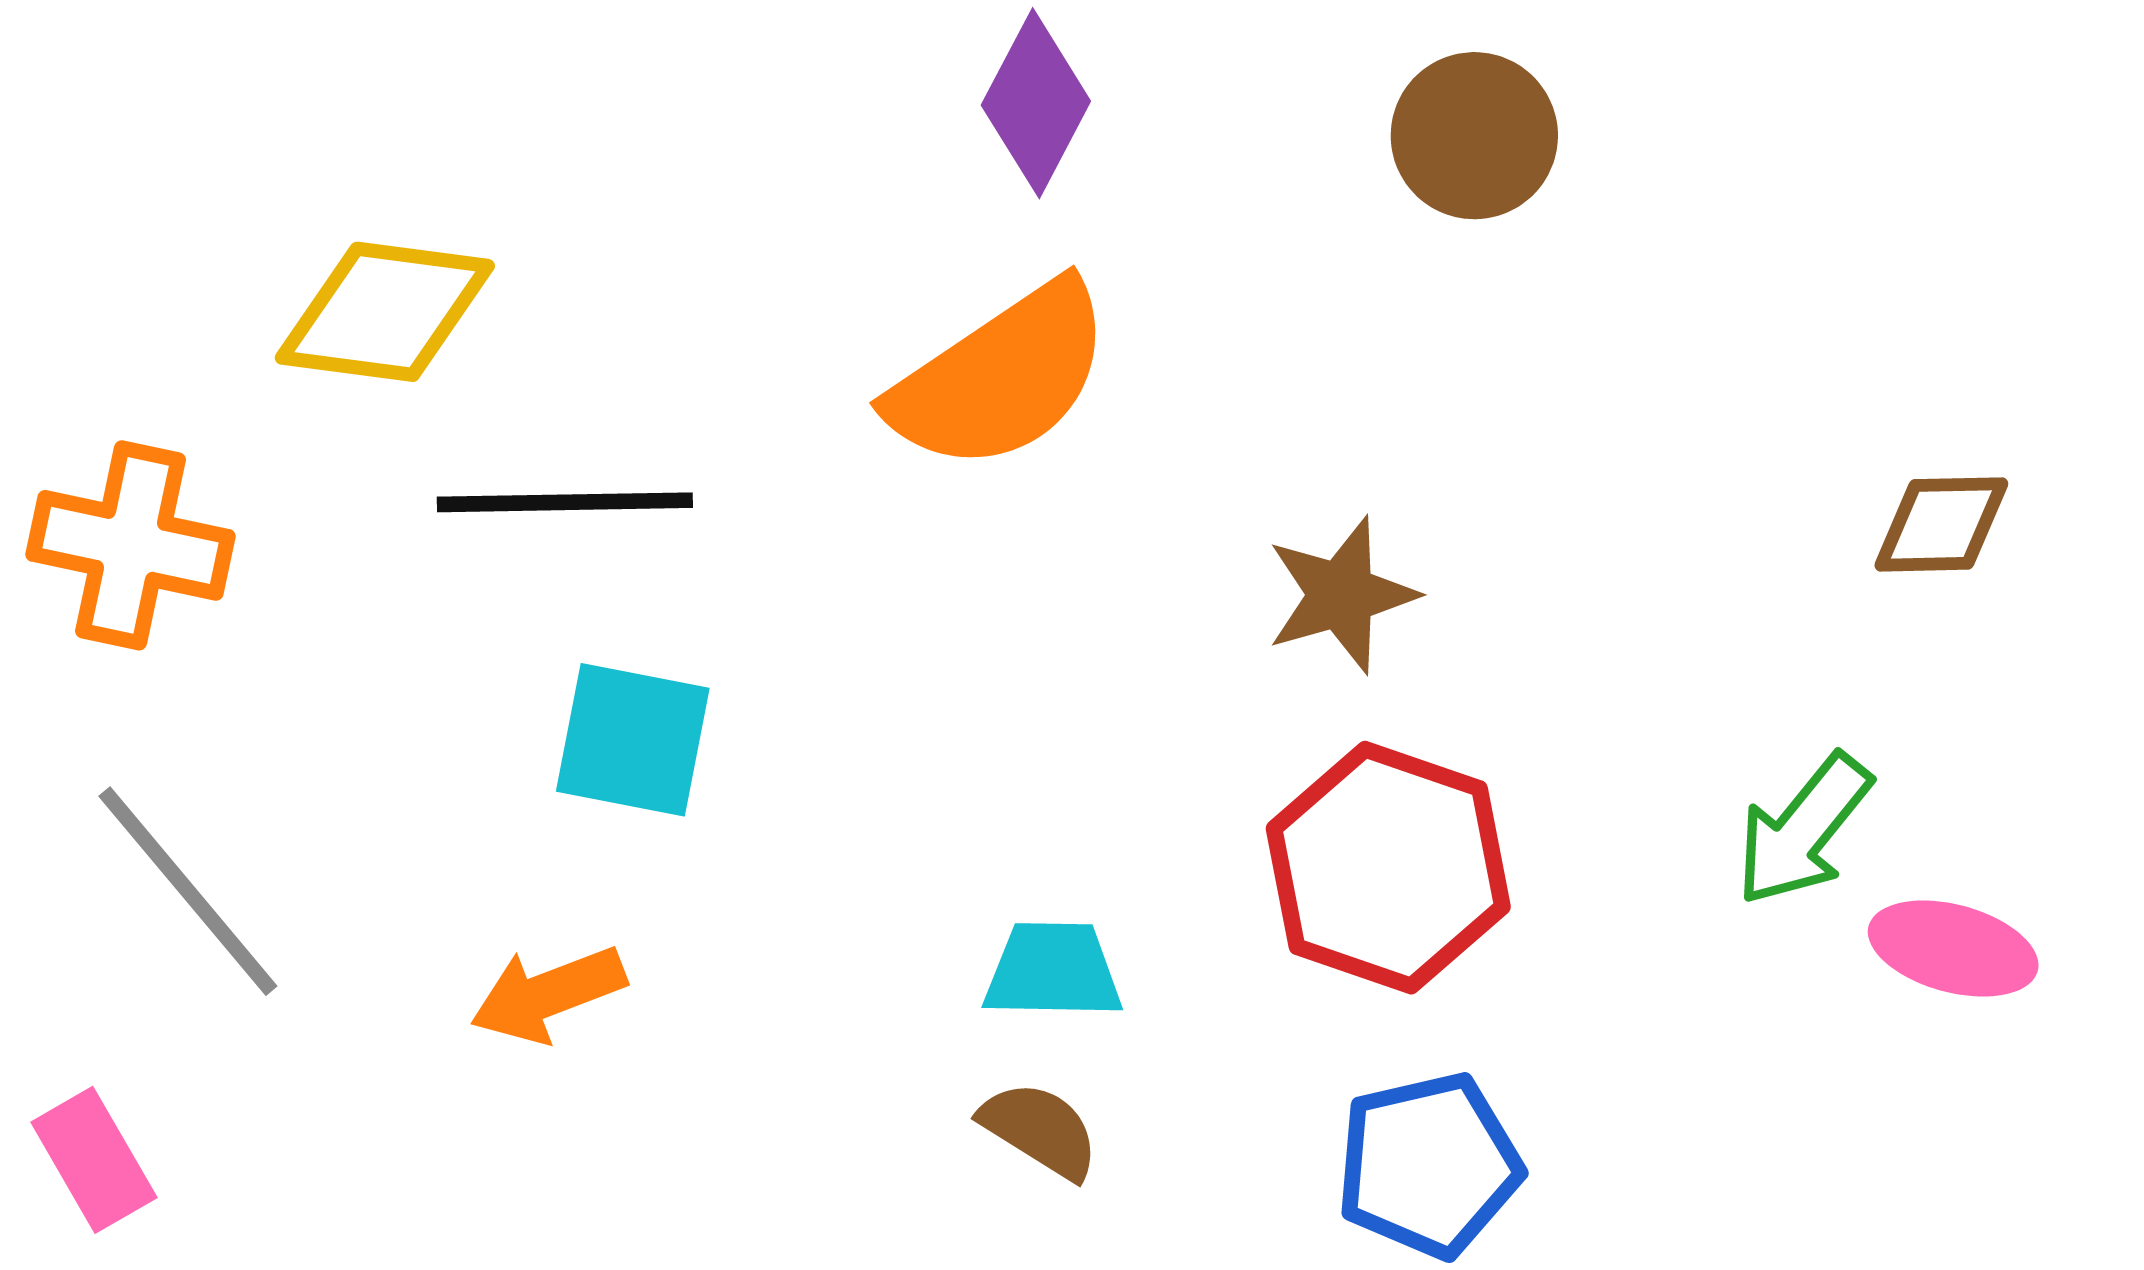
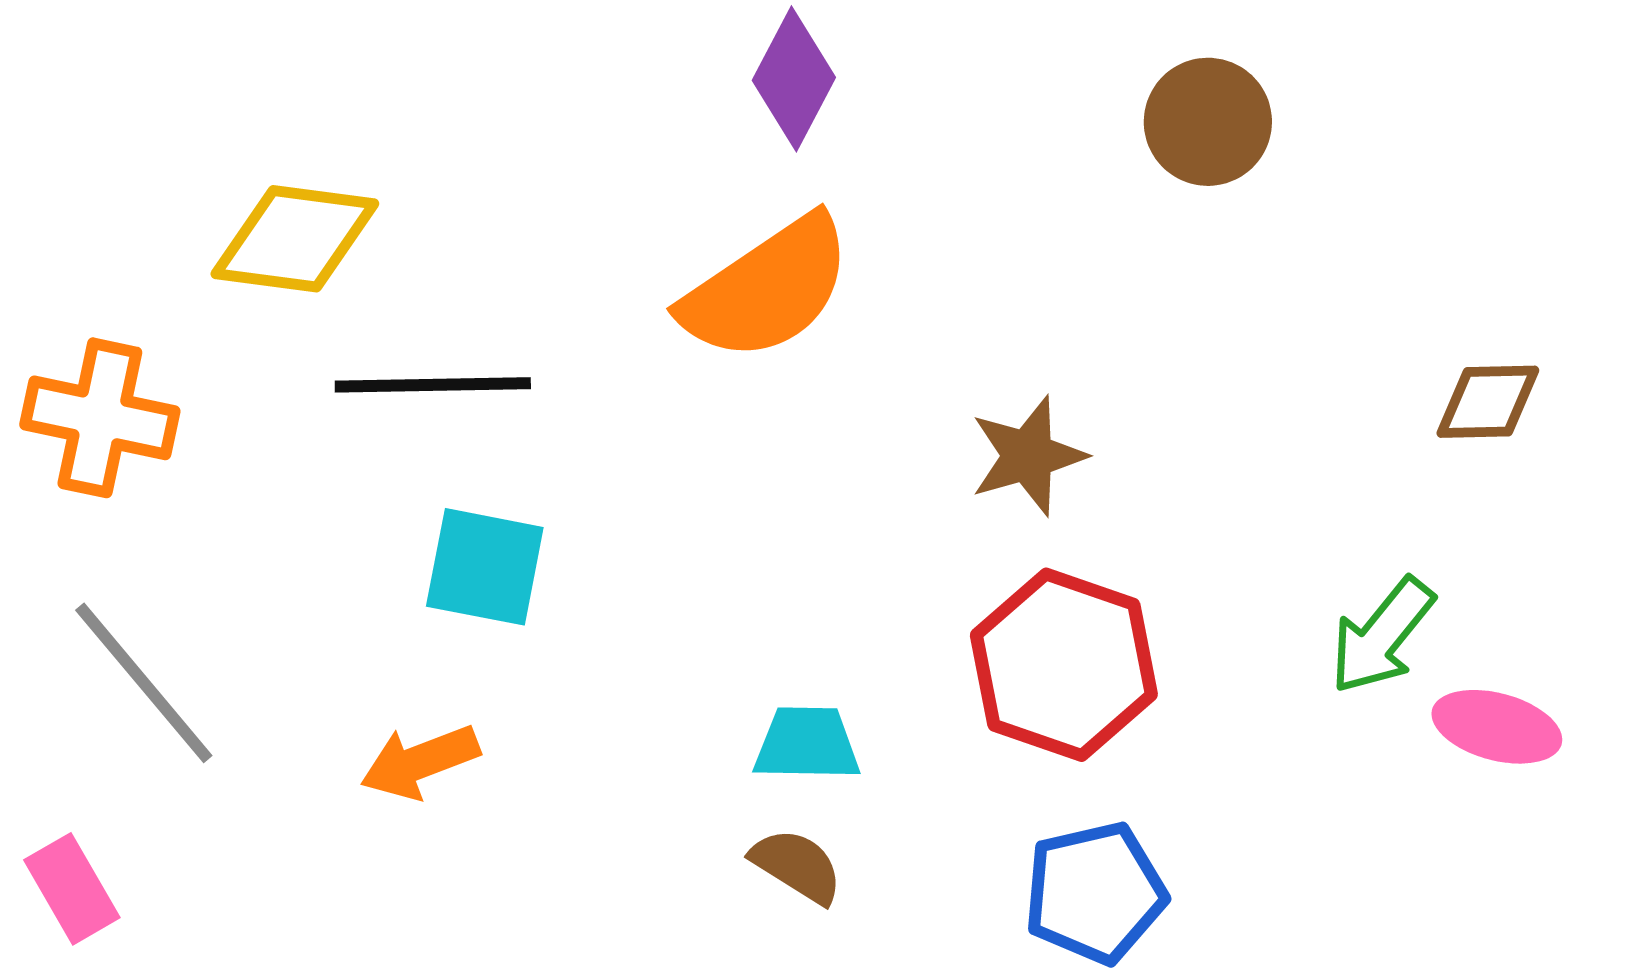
brown circle: (1474, 136) -> (1208, 122), moved

